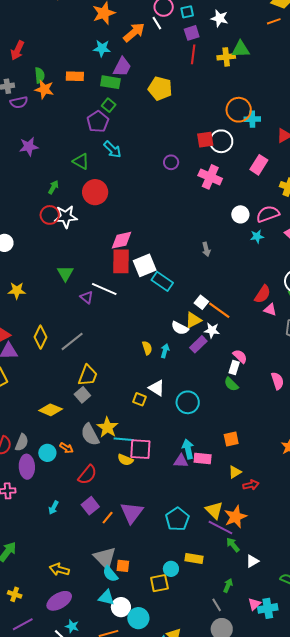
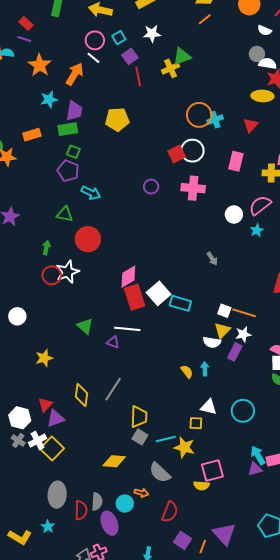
yellow star: (107, 427) -> (184, 447), moved
cyan line: (124, 439) -> (166, 439), moved

